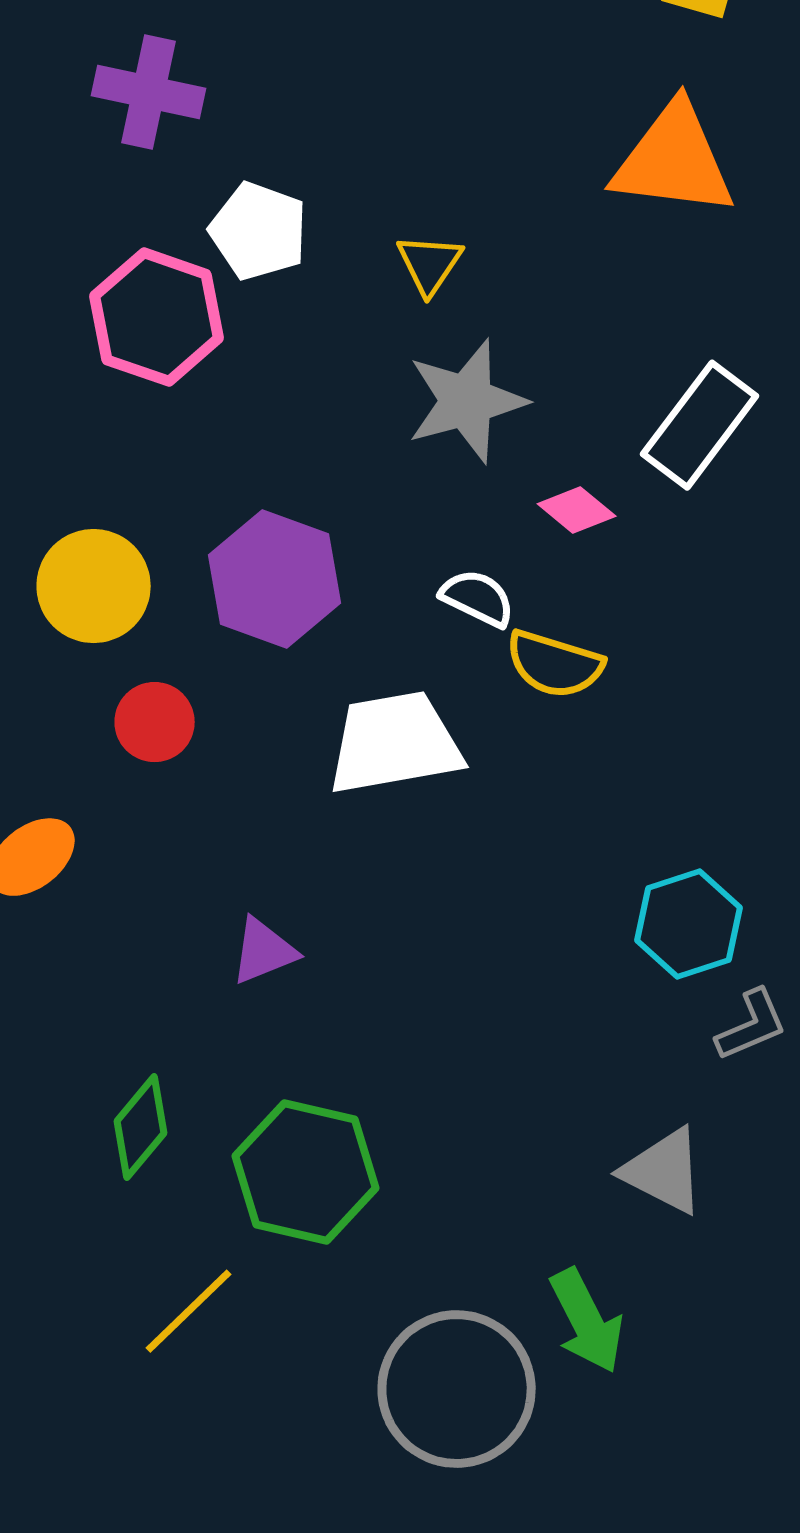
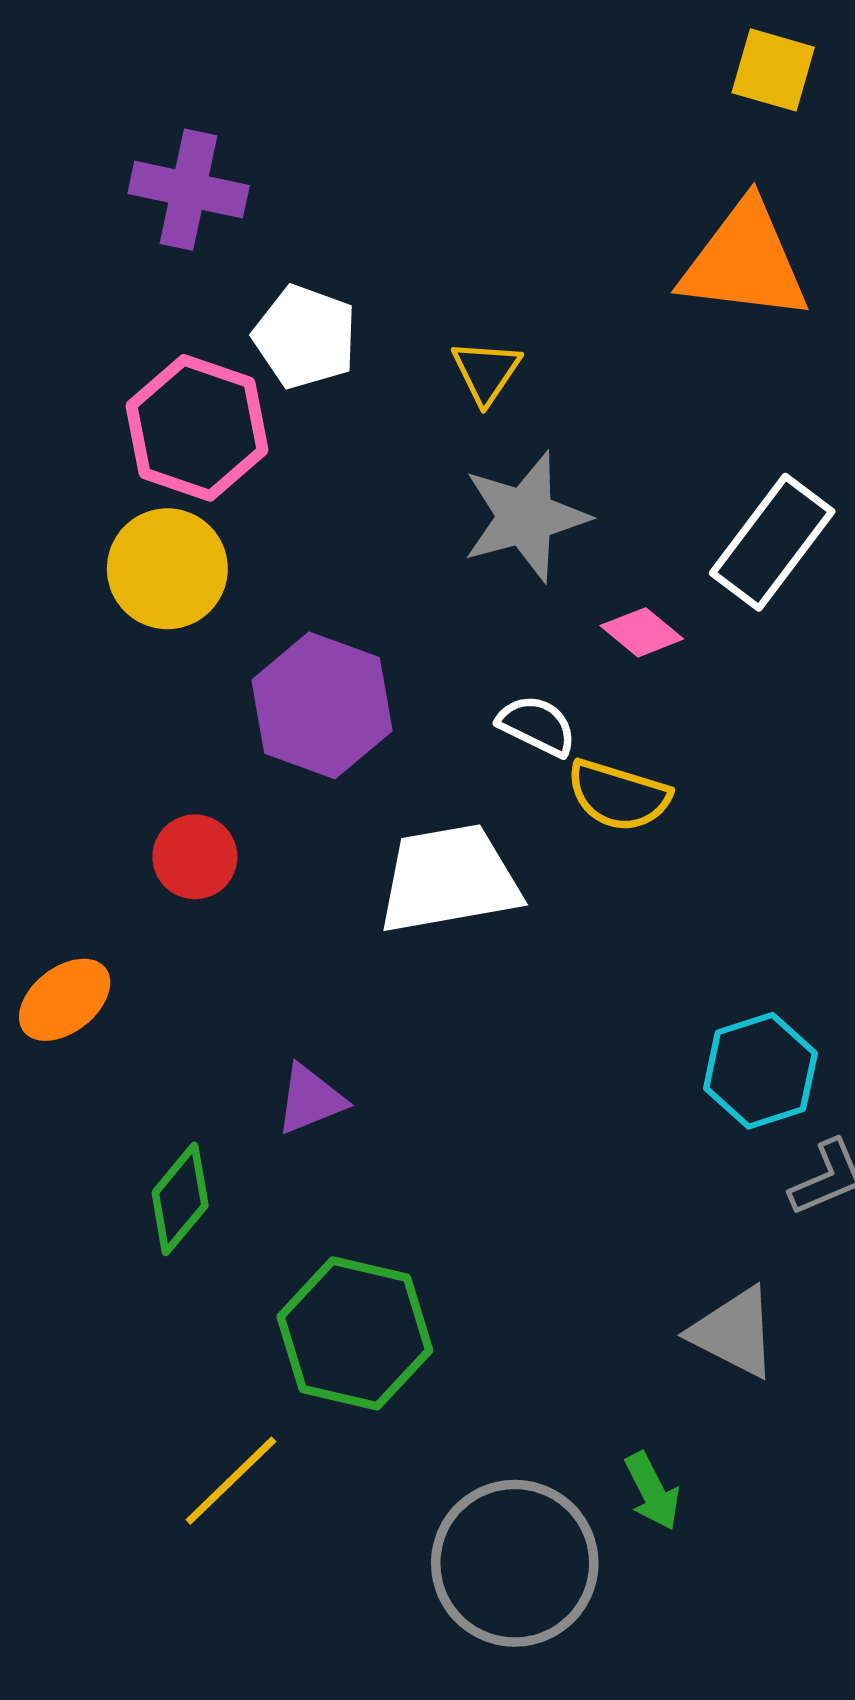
yellow circle: (94, 586) -> (167, 569), moved
green diamond: (141, 1127) -> (180, 1199), moved
green arrow: (587, 1321) -> (652, 1491), size x0.7

